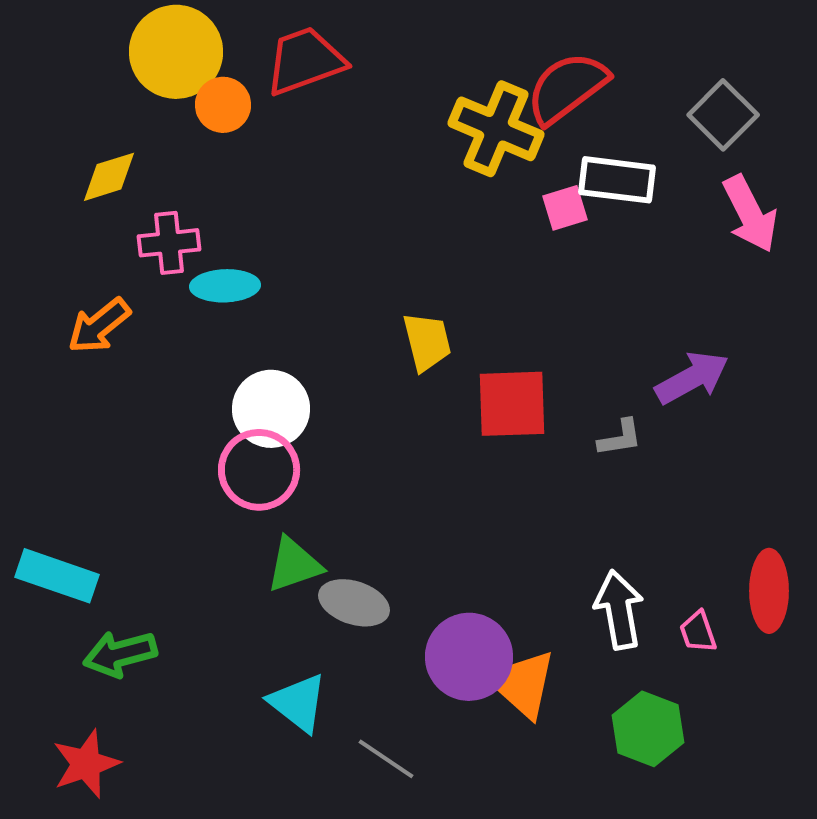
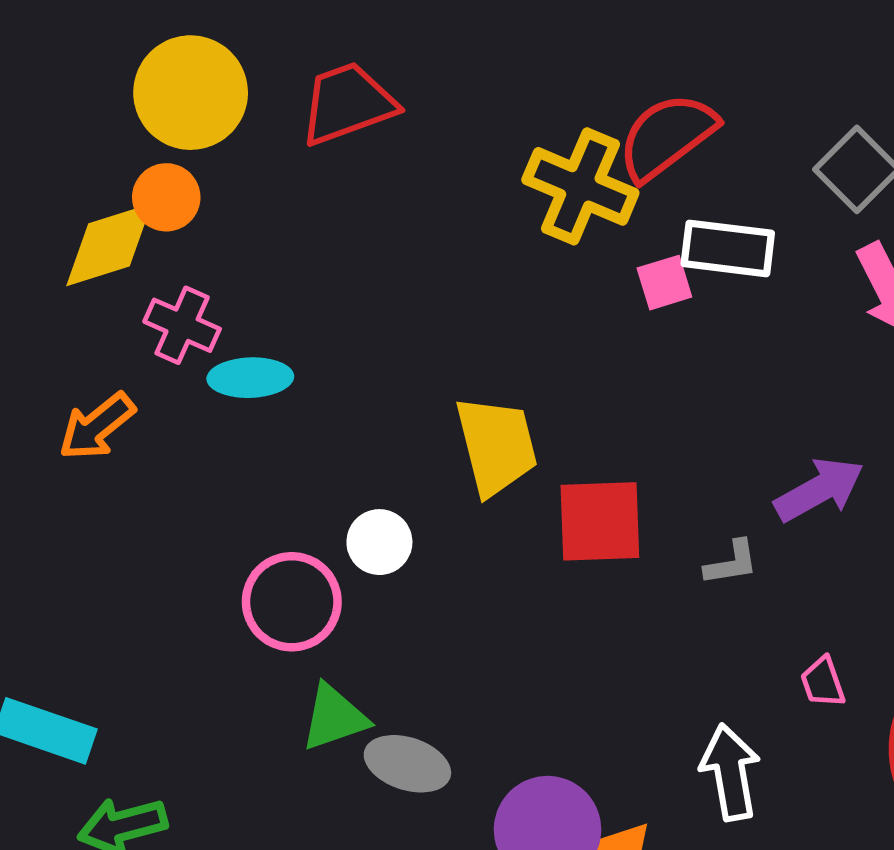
orange circle: (223, 105) -> (166, 197), moved
yellow diamond: (109, 177) -> (109, 245), size x1.4
pink cross: (169, 243) -> (182, 325), turned 30
yellow trapezoid: (427, 342) -> (496, 446), size x1.4
white circle: (271, 409) -> (379, 542), moved, size x0.7
pink trapezoid: (698, 632) -> (823, 682), moved

